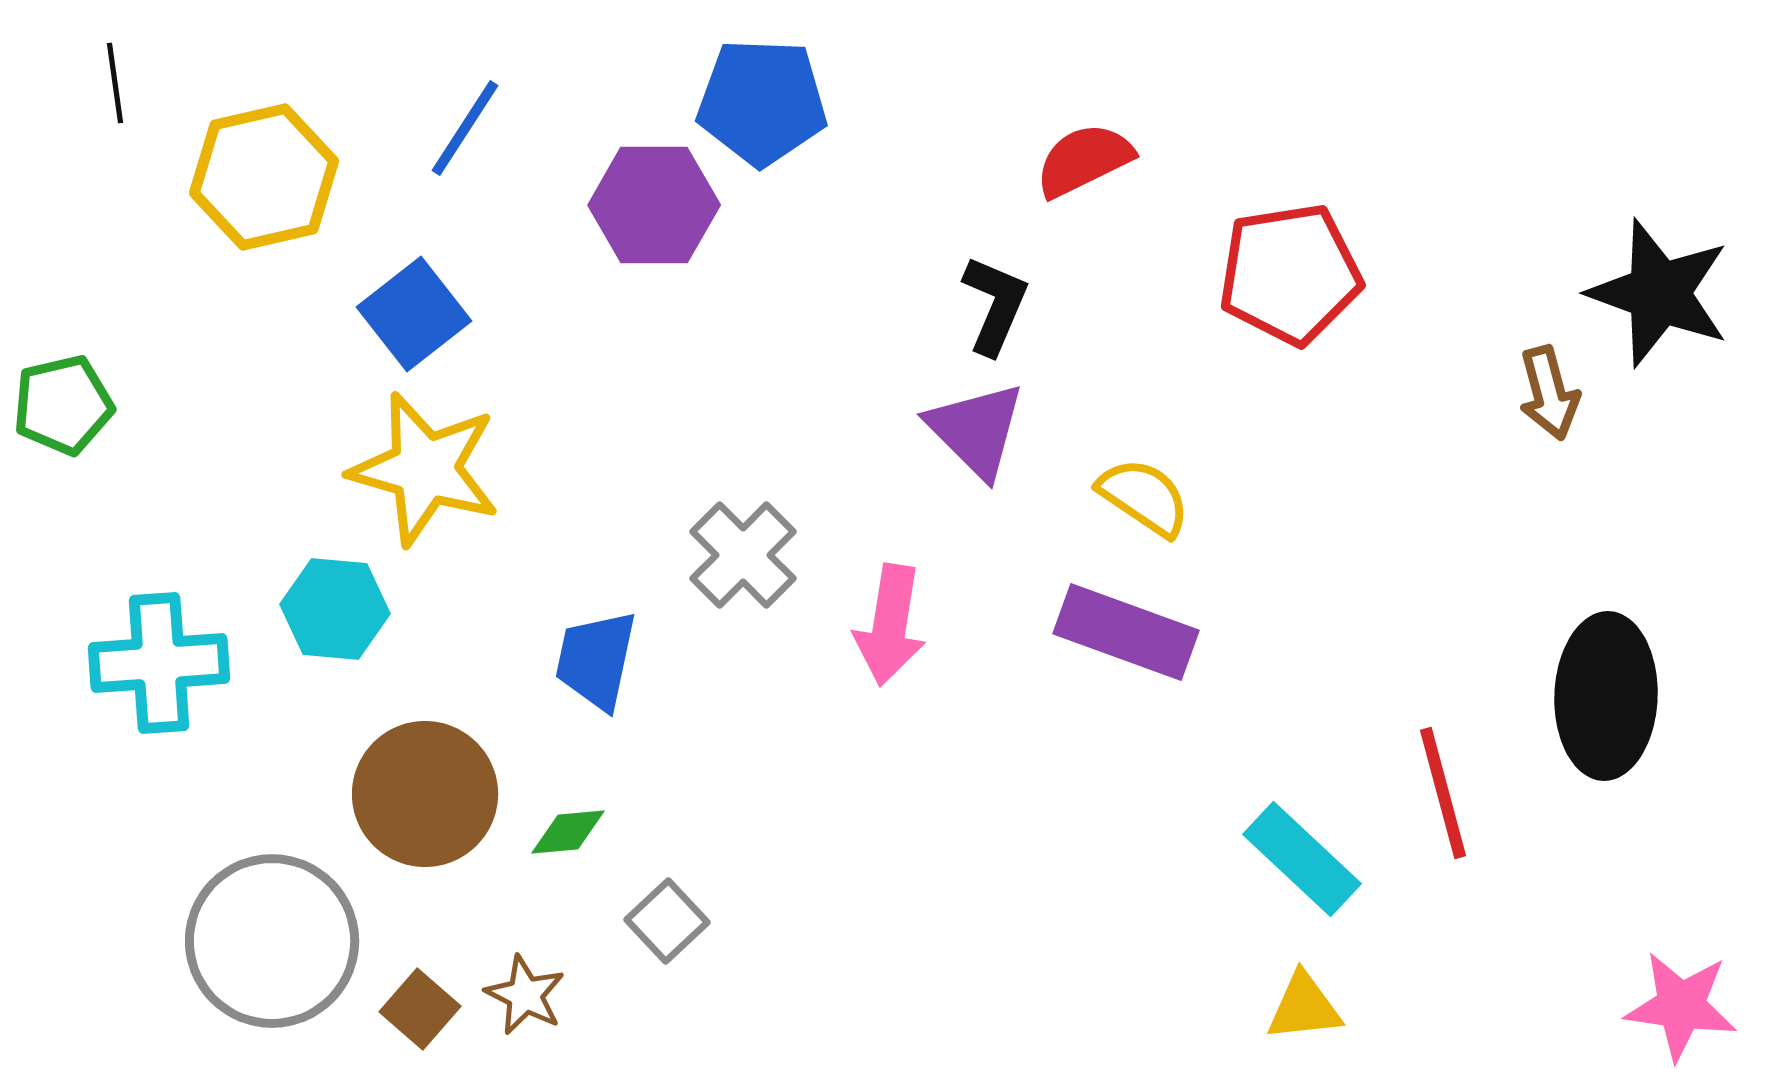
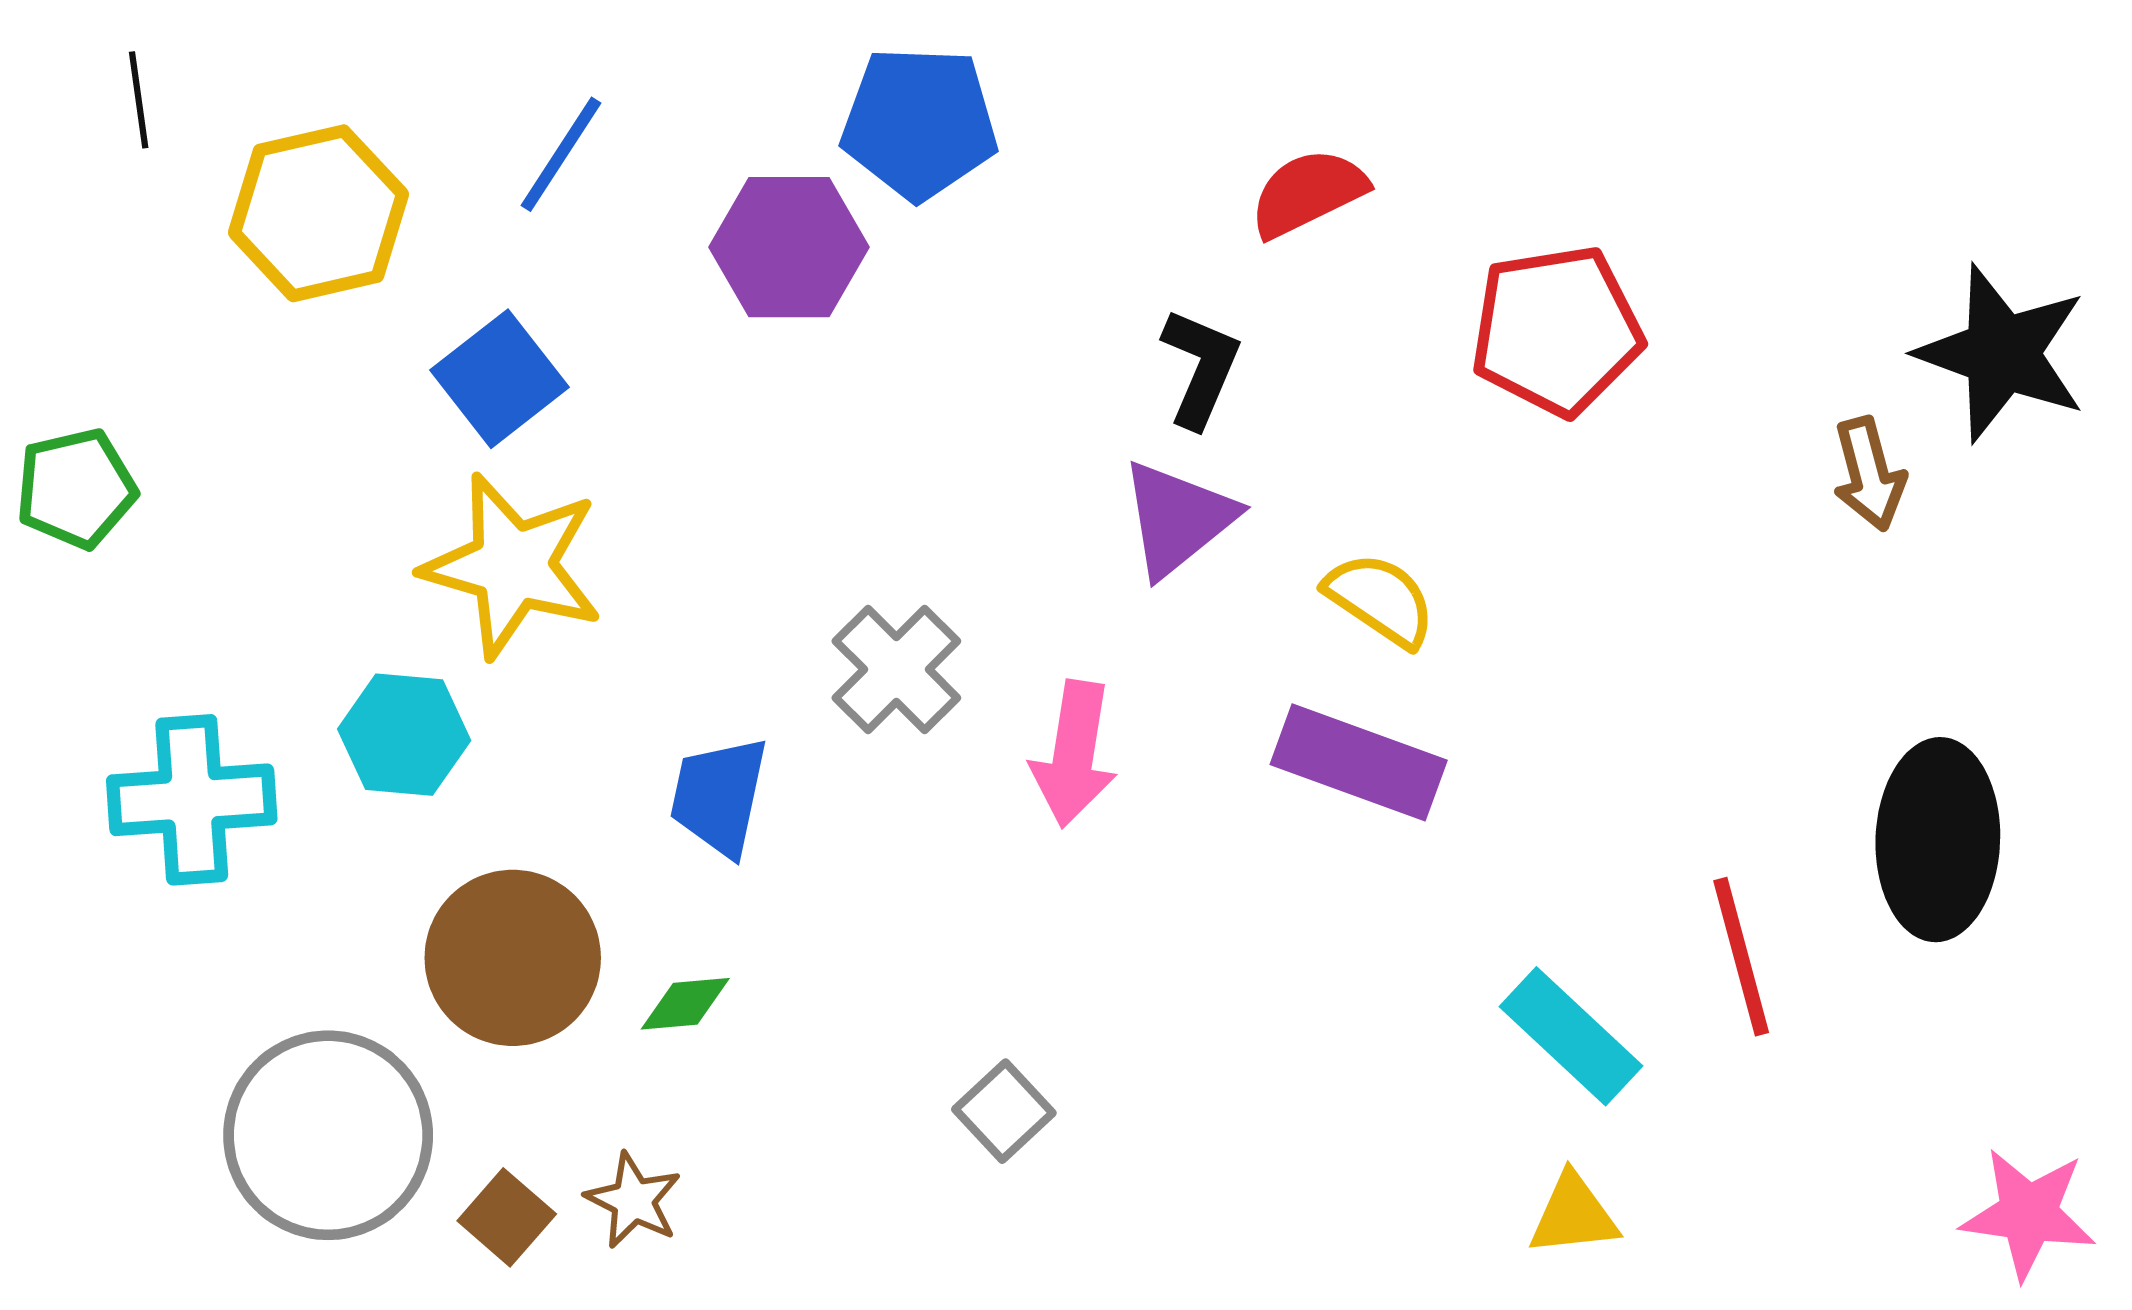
purple triangle: (976, 430) -> (1178, 519), turned 36
gray square: (667, 921) -> (1004, 1111), moved

